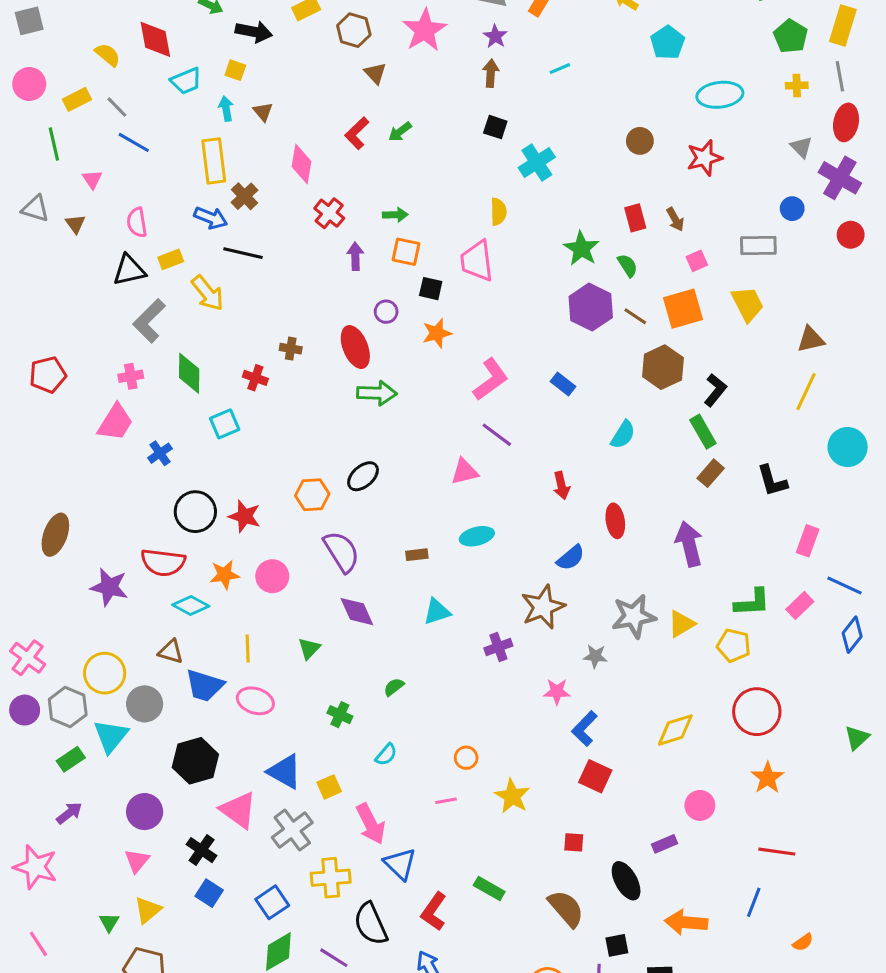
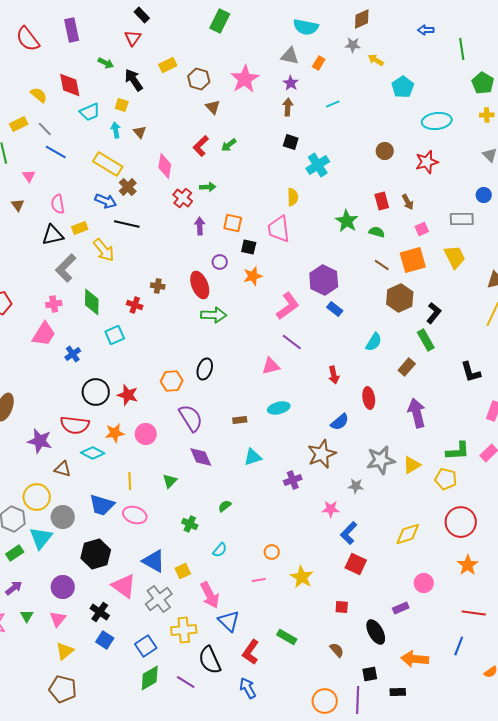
black arrow: (254, 32) -> (134, 80), turned -135
yellow rectangle: (214, 161) -> (108, 164), turned -52
green arrow: (395, 215) -> (208, 187), moved
green semicircle: (628, 266) -> (377, 232), turned -42
purple hexagon: (591, 307) -> (324, 280), moved
brown rectangle: (711, 473) -> (407, 367), moved
black ellipse: (363, 476) -> (205, 369), turned -30
brown triangle: (171, 652) -> (63, 469), moved
brown semicircle: (566, 908) -> (337, 650), size x0.6
green triangle: (109, 922) -> (27, 616), moved

